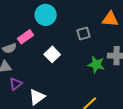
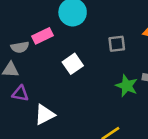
purple triangle: (16, 84) -> (20, 94), turned 40

